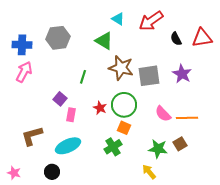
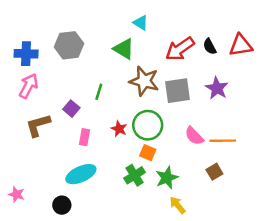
red arrow: (151, 21) -> (180, 49), moved
purple square: (60, 99) -> (71, 109), moved
brown L-shape: (32, 136) -> (38, 125), moved
green star: (158, 149) -> (167, 178), moved, turned -30
pink star: (14, 173) -> (17, 194), moved

